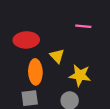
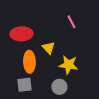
pink line: (83, 26) -> (71, 22), turned 56

